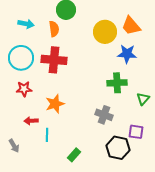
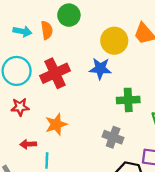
orange semicircle: (54, 29) -> (47, 30), moved
blue star: (127, 54) -> (100, 69), moved
red cross: (54, 60) -> (55, 73), turned -30

